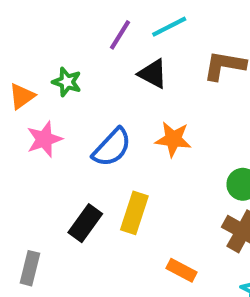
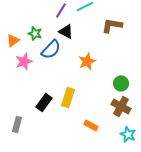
black triangle: (153, 74) -> (66, 31), moved
orange star: (173, 139) -> (87, 61), turned -30
blue semicircle: (112, 147) -> (51, 49), moved

